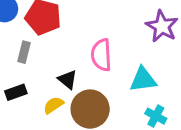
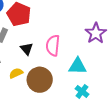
black triangle: (68, 80) -> (27, 49), moved

